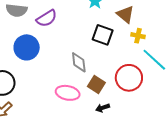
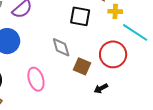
pink ellipse: (68, 93) -> (36, 79), moved, turned 70
black arrow: (103, 108) -> (101, 88), moved

